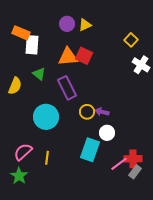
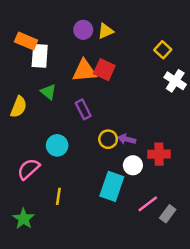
purple rectangle: (67, 88) -> (83, 109), size x0.7
cyan circle: (46, 117) -> (57, 145), size x0.7
pink semicircle: (23, 152) -> (29, 169), moved
red cross: (133, 159) -> (159, 154), moved

